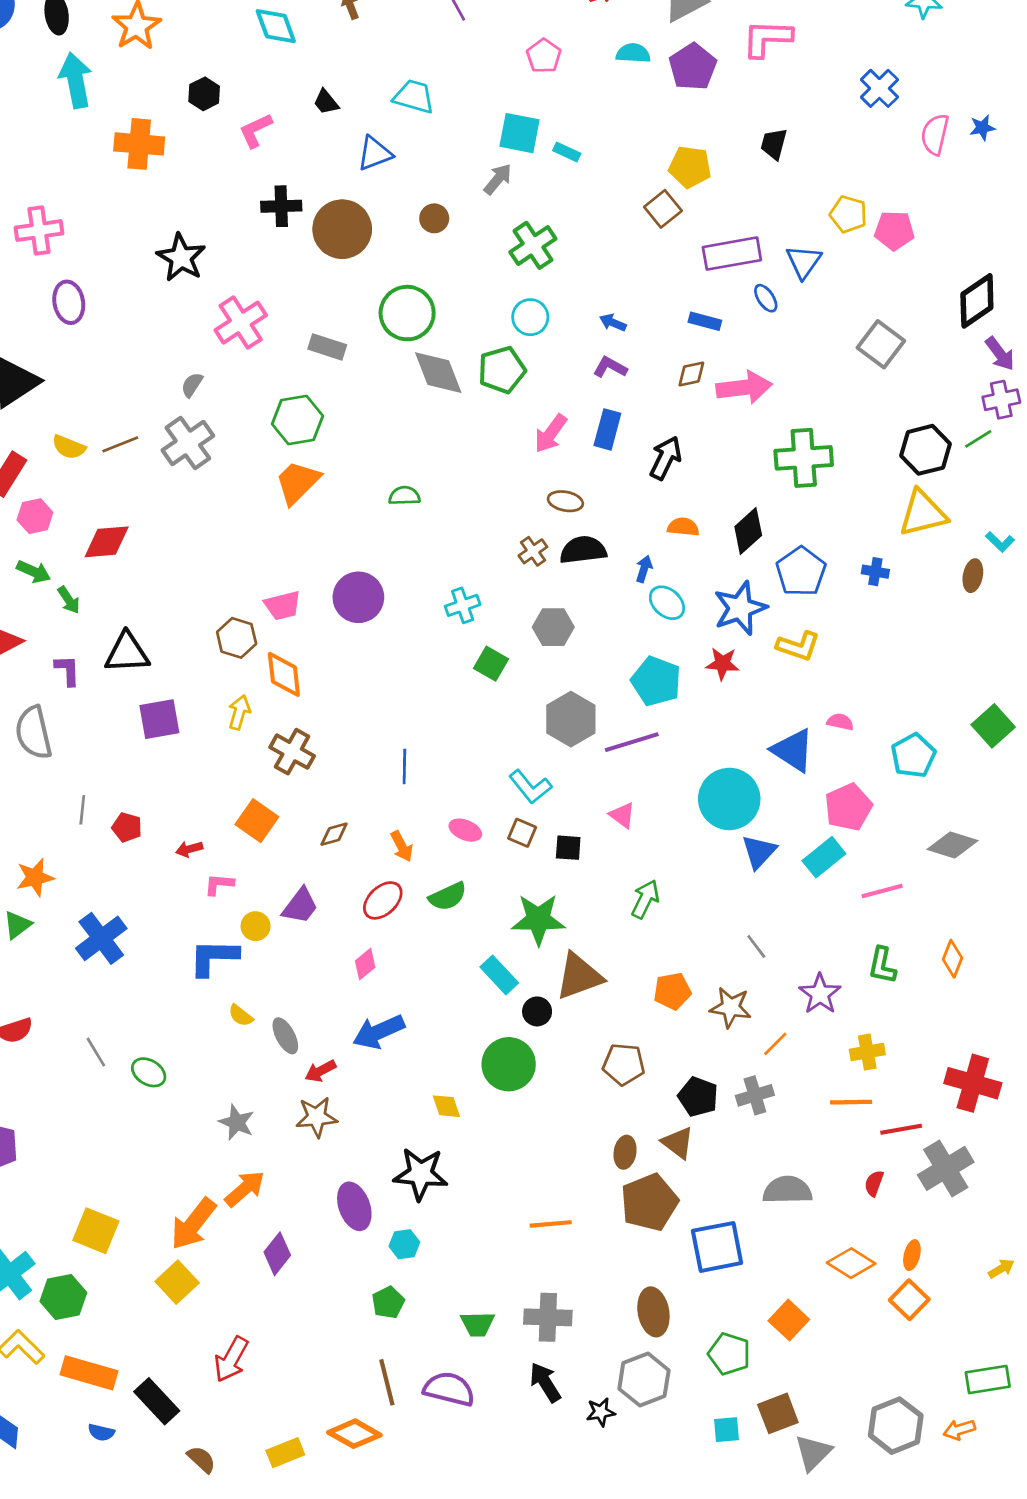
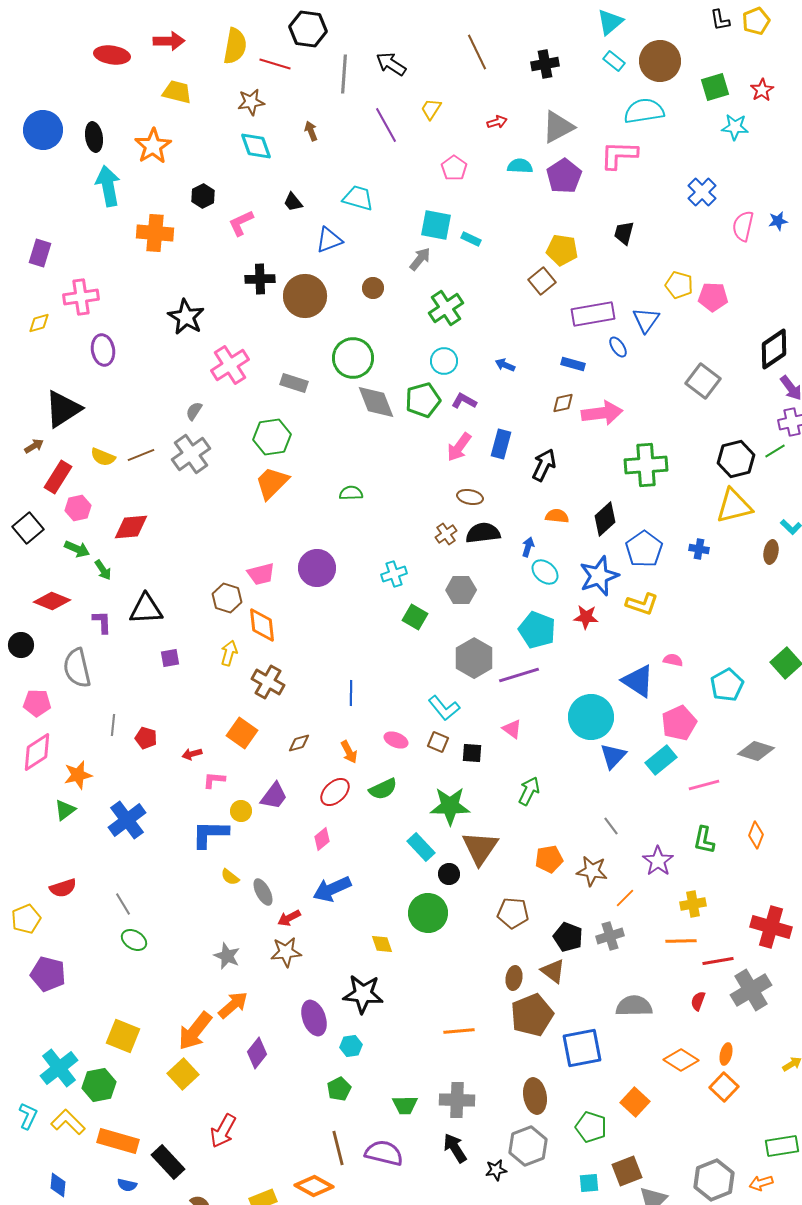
purple L-shape: (610, 367) -> (464, 401), moved
purple square: (159, 719) -> (170, 658), size x0.6
brown triangle: (579, 976) -> (480, 848), turned -36
green ellipse: (149, 1072) -> (134, 940), moved

